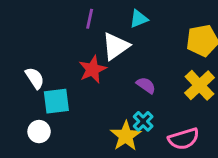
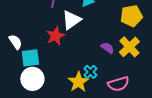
purple semicircle: (146, 85) -> (107, 48), moved
white circle: (39, 132) -> (32, 79), moved, size x1.5

